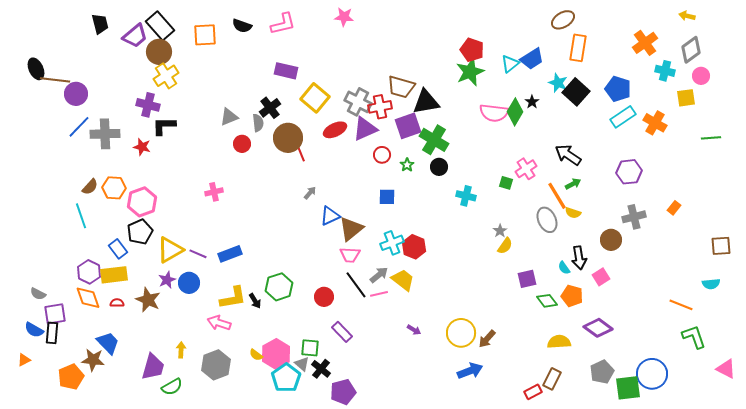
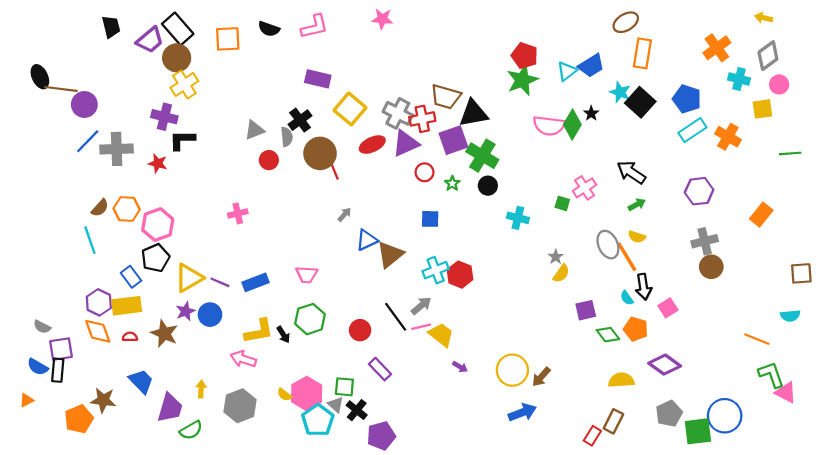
orange line: (557, 196) -> (627, 257), moved
orange rectangle: (674, 208) -> (761, 215), moved, size x1.5
brown circle: (611, 240) -> (711, 267), moved
pink trapezoid: (350, 255) -> (307, 275), moved
yellow trapezoid: (403, 280) -> (441, 335), moved
blue trapezoid: (108, 343) -> (141, 381), moved
pink triangle: (726, 369) -> (786, 392), moved
red rectangle: (533, 392) -> (592, 436), turned -30

